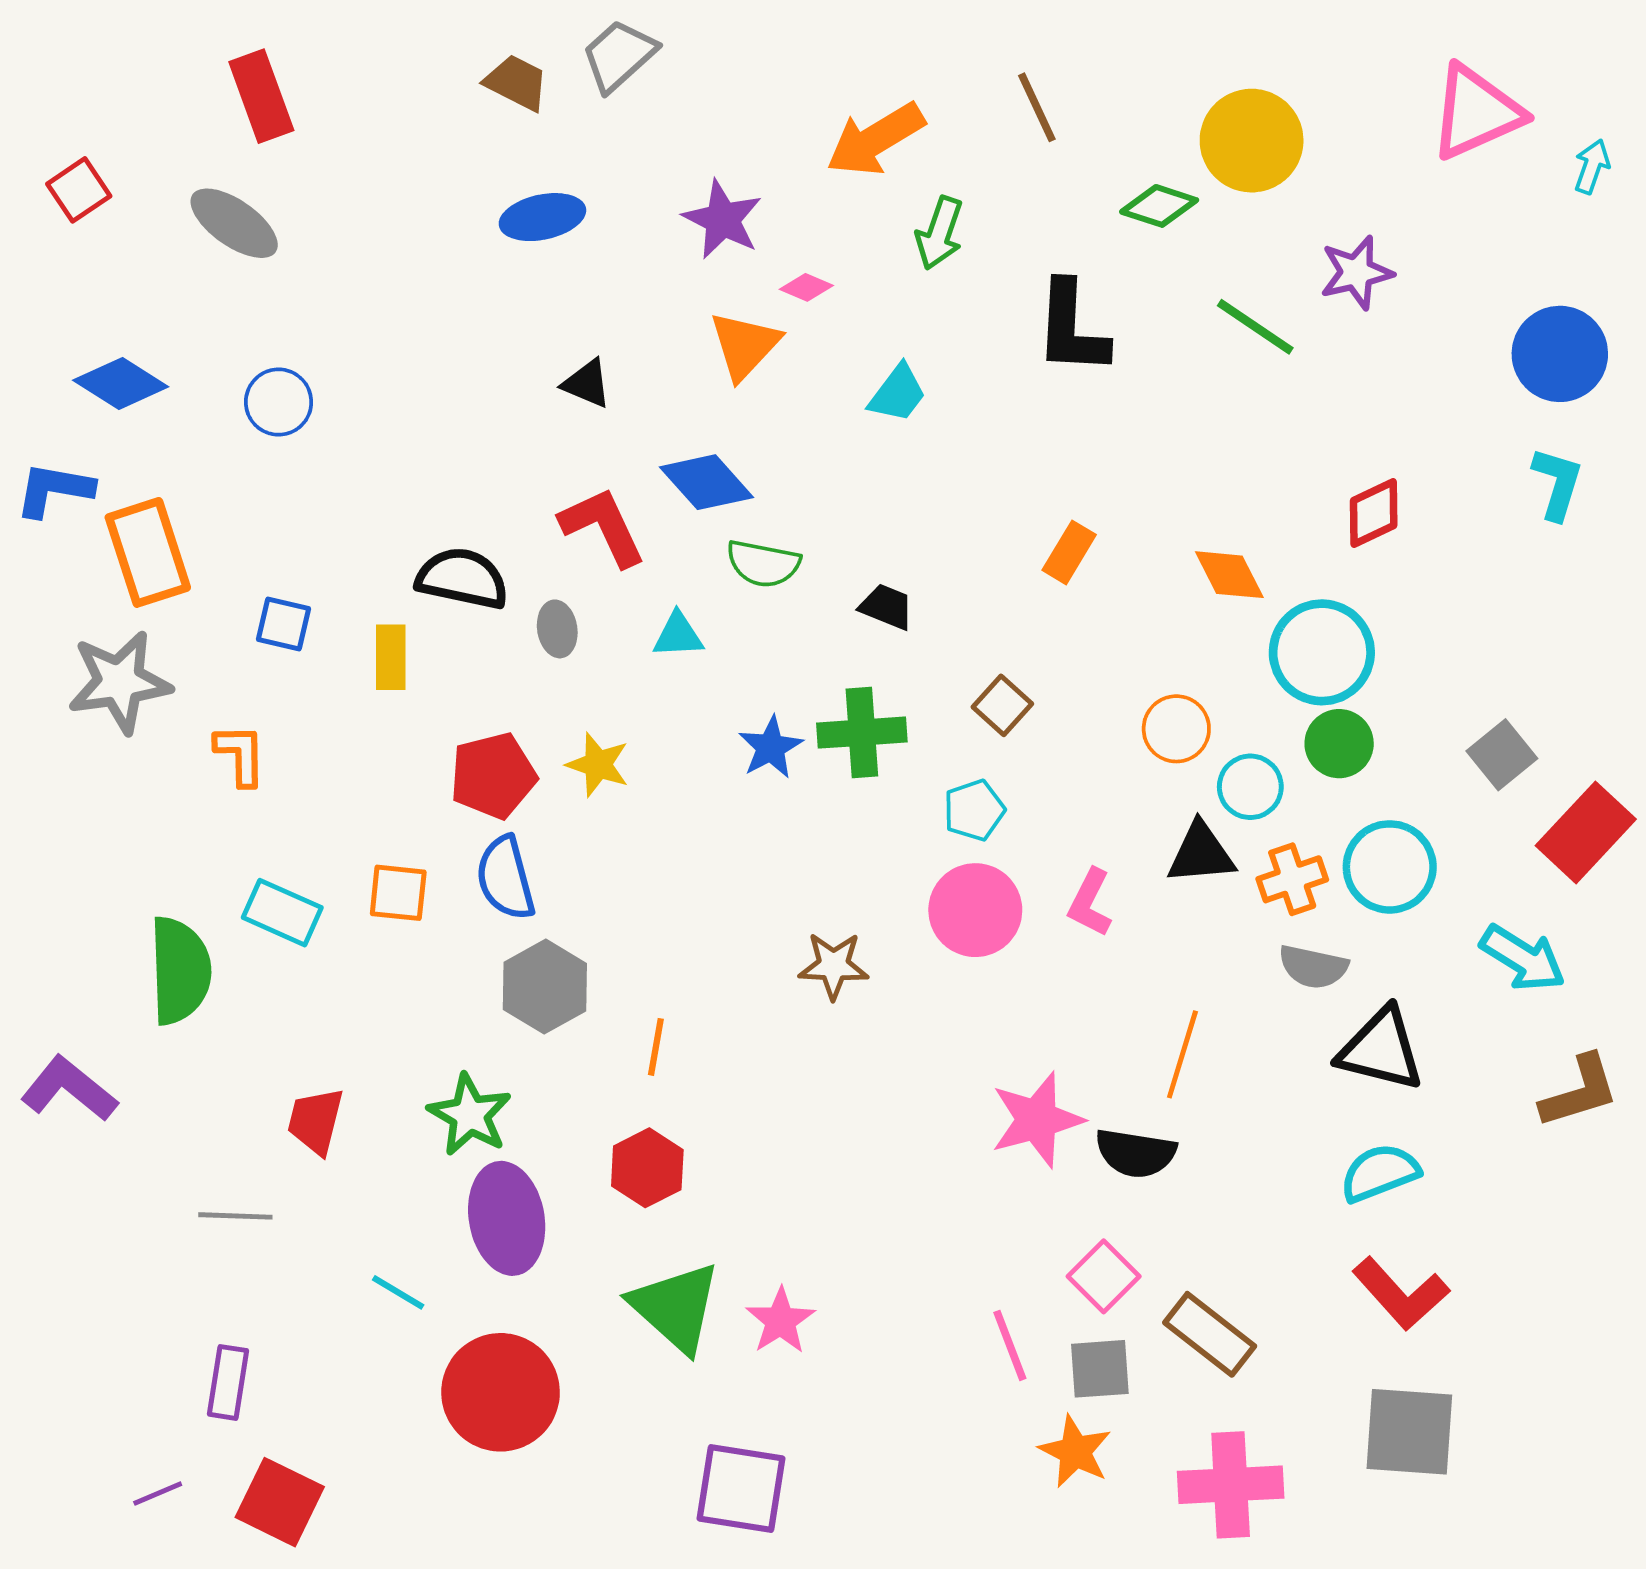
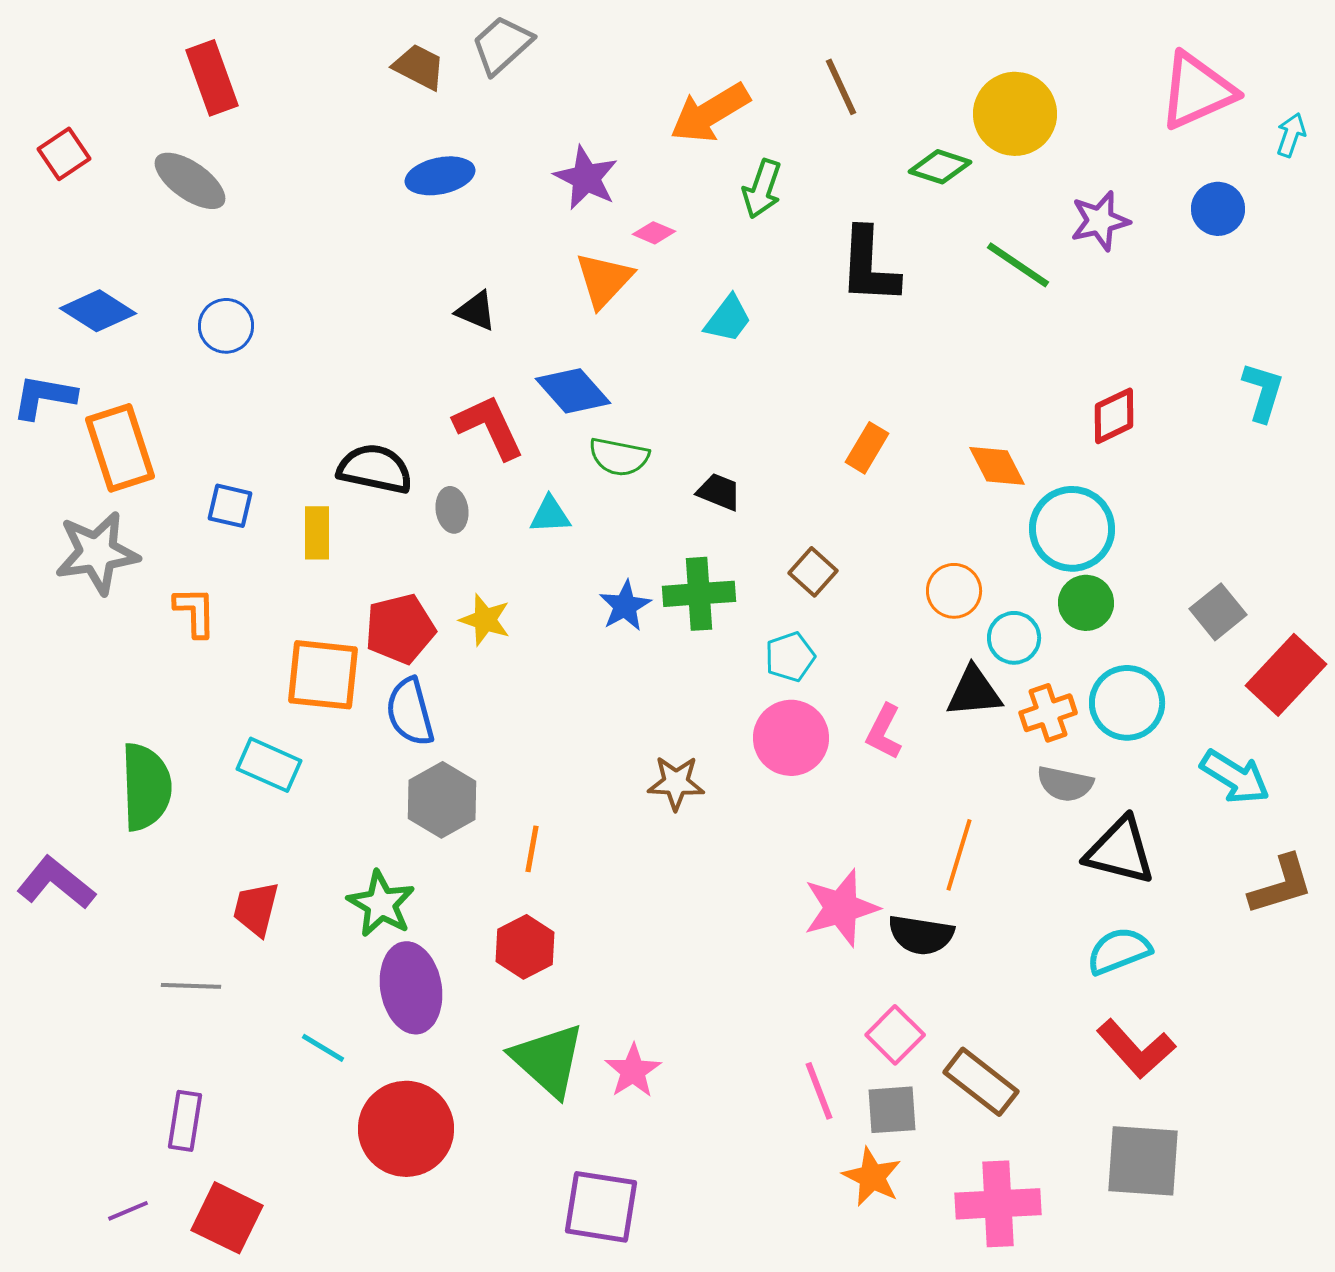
blue circle: (1560, 354) -> (1218, 209), moved, size x0.7
orange square: (398, 893) -> (323, 675), moved, size x1.5
cyan rectangle: (282, 913) -> (269, 765), moved

